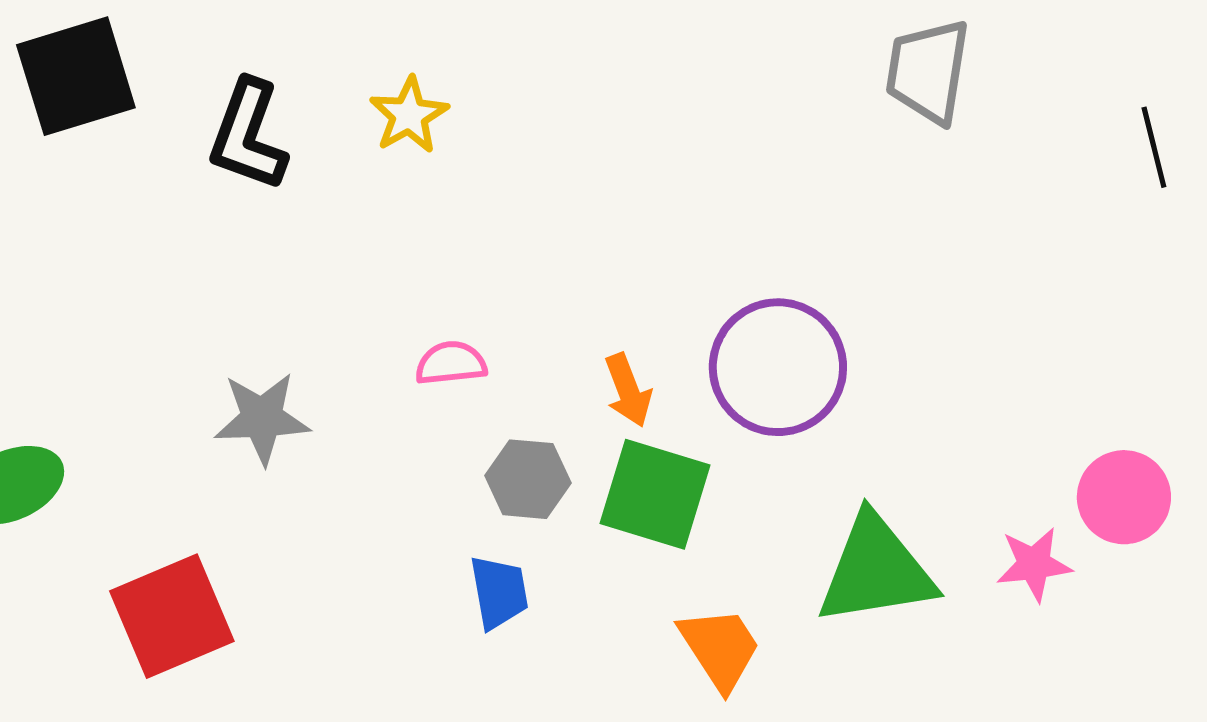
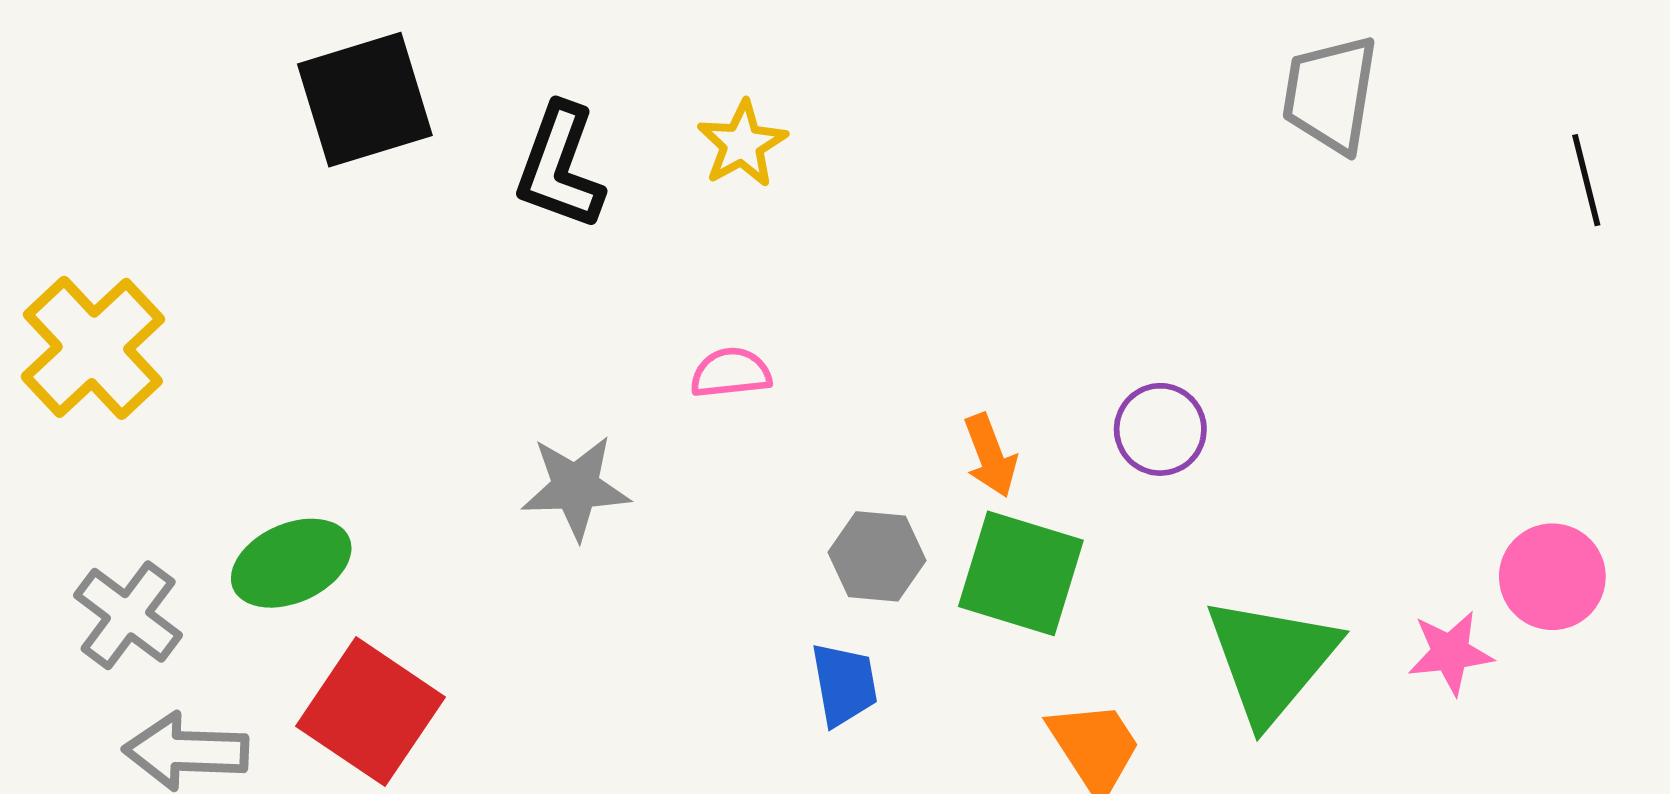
pink semicircle: (451, 363) -> (731, 373), moved
purple circle: (778, 367) -> (1160, 429), size x0.6
green triangle: (876, 570) -> (1271, 659), turned -41
red square: (172, 616) -> (371, 712), moved, turned -33

